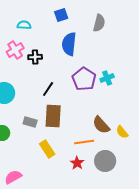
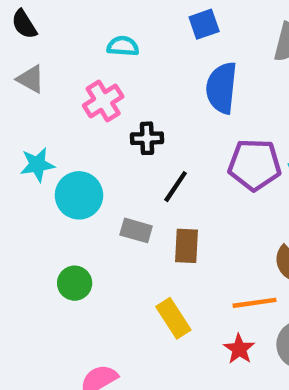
black cross: (35, 57) -> (147, 138), moved
purple pentagon: (84, 79) -> (255, 165), turned -30
brown rectangle: (53, 116) -> (186, 246), size x0.7
gray rectangle: (30, 122) -> (136, 230), moved

